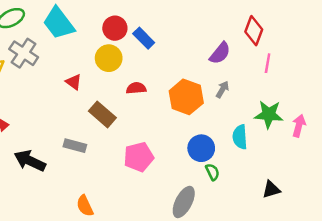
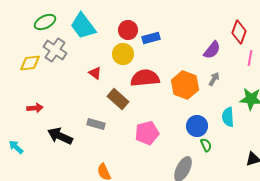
blue rectangle: (144, 38) -> (151, 38), turned -60
red semicircle: (136, 88) -> (145, 78), size x1.8

